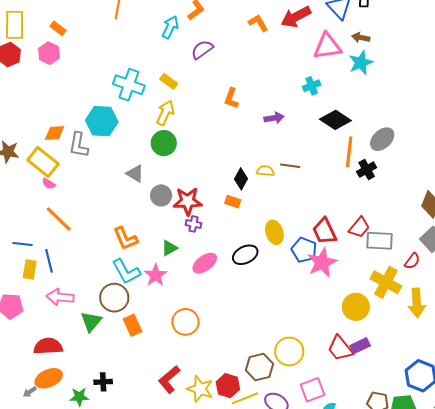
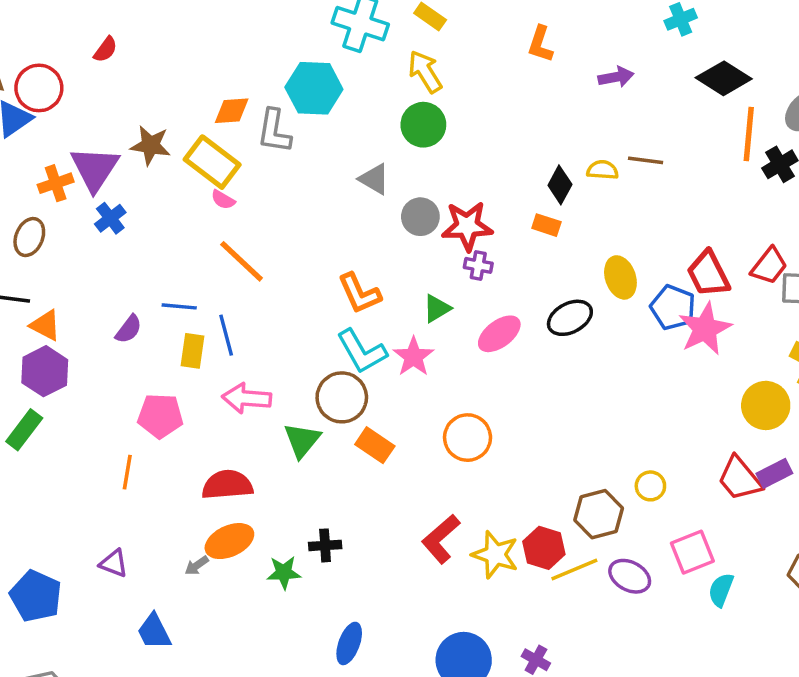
yellow arrow: (165, 113) -> (425, 72), turned -55
orange rectangle: (133, 325) -> (375, 445), turned -30
yellow circle: (289, 351) -> (650, 486), size x0.6

